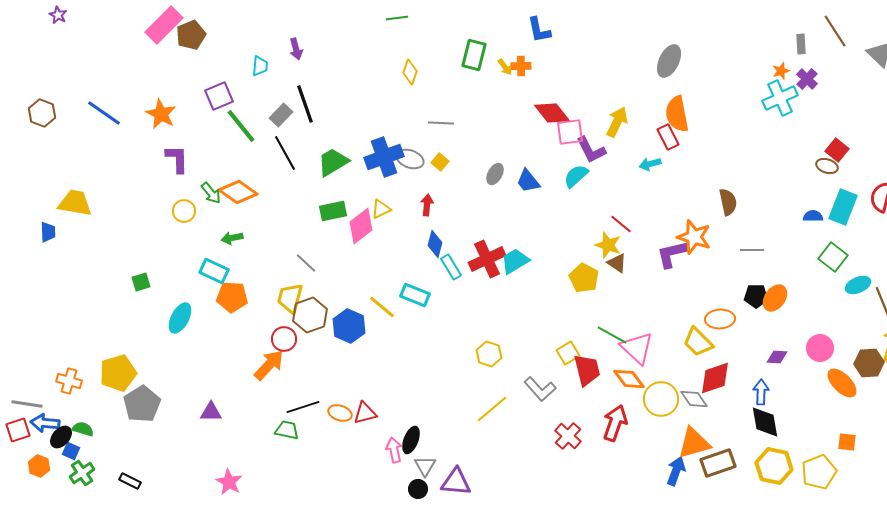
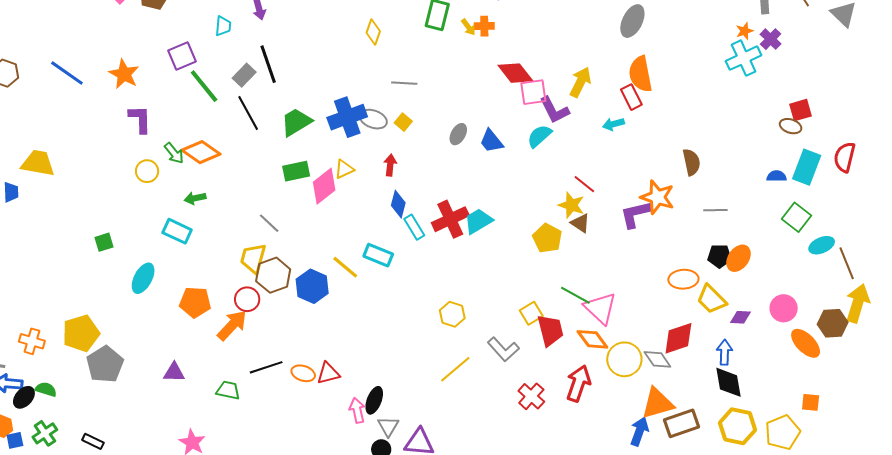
red square: (837, 150) -> (801, 110), turned 35
orange pentagon: (232, 297) -> (195, 302), moved
yellow trapezoid: (698, 342) -> (711, 299), moved
green trapezoid: (287, 430) -> (228, 390), moved
blue square: (71, 451) -> (15, 440), moved, turned -36

